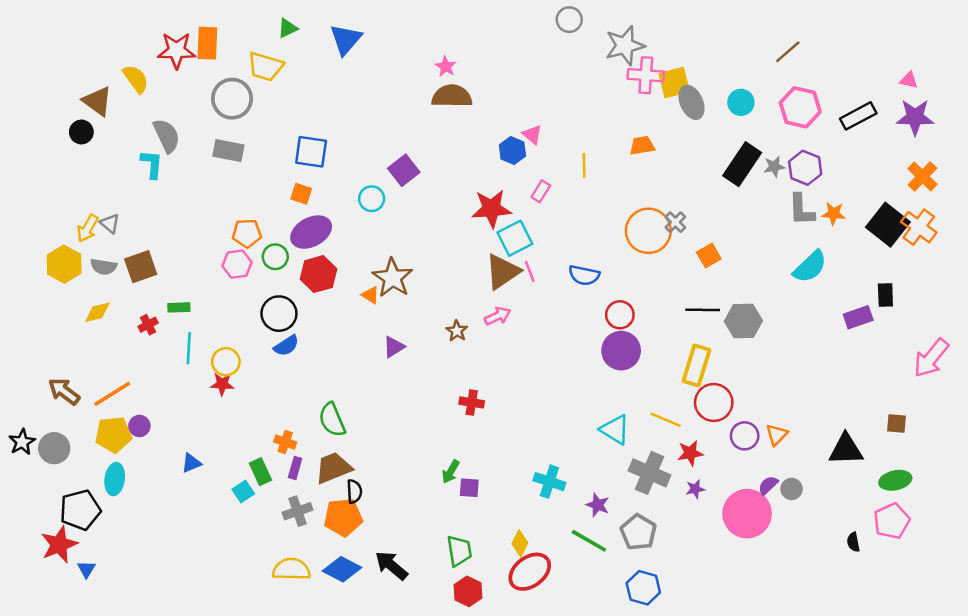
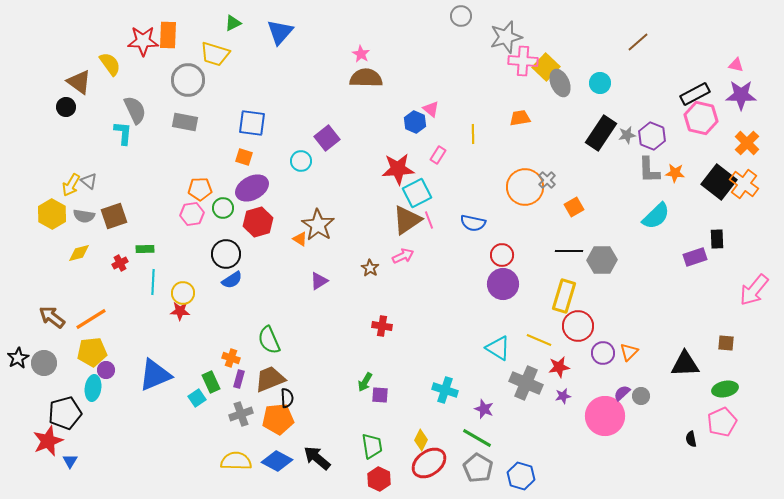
yellow square: (674, 83) -> (546, 67), turned -32
pink hexagon: (800, 107) -> (701, 118), moved
purple circle: (139, 426) -> (106, 370), moved
blue triangle: (191, 463) -> (155, 375), size x2.0
gray pentagon: (638, 532) -> (478, 468), moved

